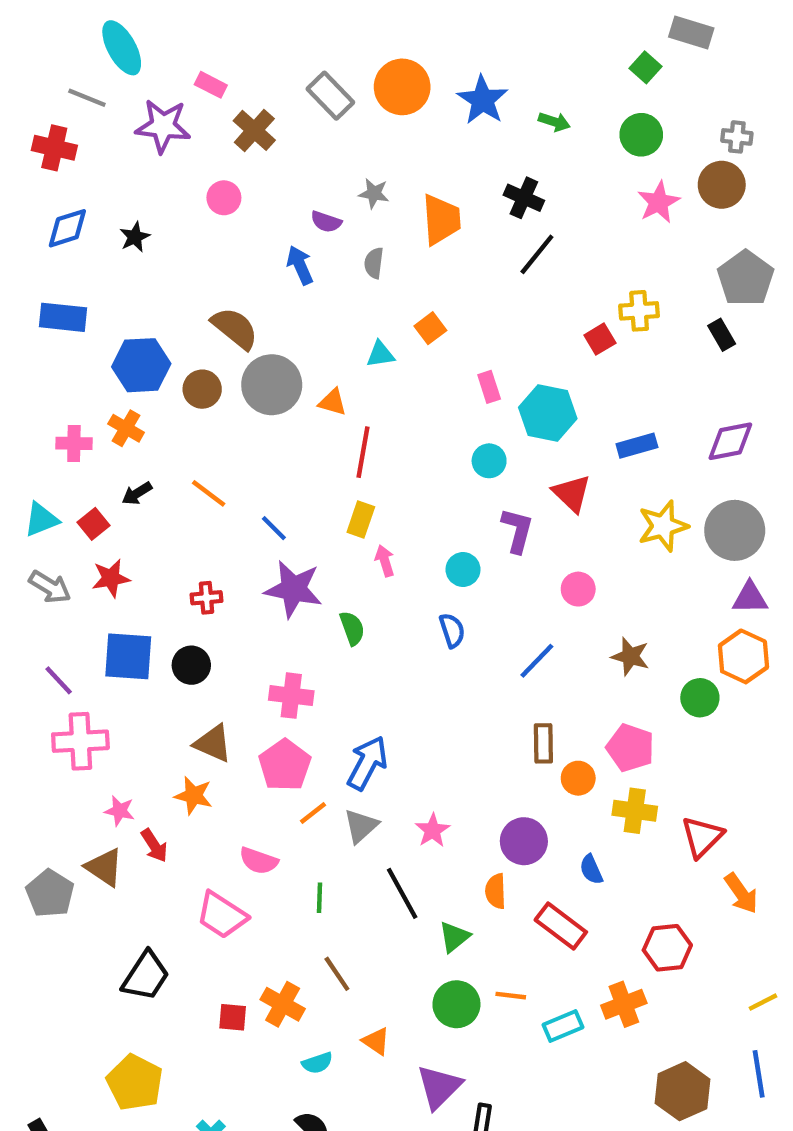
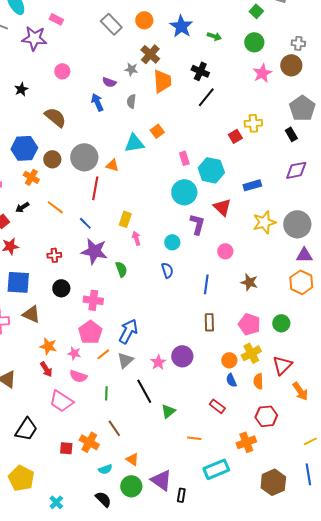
orange circle: (402, 87) -> (144, 20), size x0.7
brown cross: (254, 130) -> (150, 54), moved
brown semicircle: (235, 328) -> (55, 117), moved
cyan triangle: (380, 354) -> (134, 143), size x1.5
orange cross: (126, 428) -> (31, 177), moved
purple diamond: (730, 441) -> (296, 170), moved
red line: (363, 452) -> (95, 188), moved
cyan circle: (489, 461) -> (184, 192), size x1.6
blue line: (537, 661) -> (206, 284), turned -36
black circle: (191, 665) -> (61, 288), moved
green circle: (700, 698) -> (281, 323), moved
brown triangle: (213, 743) -> (31, 314), moved
orange circle: (578, 778) -> (229, 360), moved
pink star: (120, 811) -> (74, 353), moved
yellow cross: (635, 811) -> (251, 353), turned -36
purple circle: (524, 841) -> (182, 356), moved
red arrow: (154, 846) -> (46, 369), moved
orange semicircle: (496, 891) -> (258, 381), moved
red rectangle: (561, 926) -> (217, 406), size x0.7
green circle: (456, 1004) -> (131, 486), moved
cyan rectangle: (563, 1026) -> (216, 469), moved, size x1.4
purple triangle: (439, 1087) -> (161, 480), turned -40

